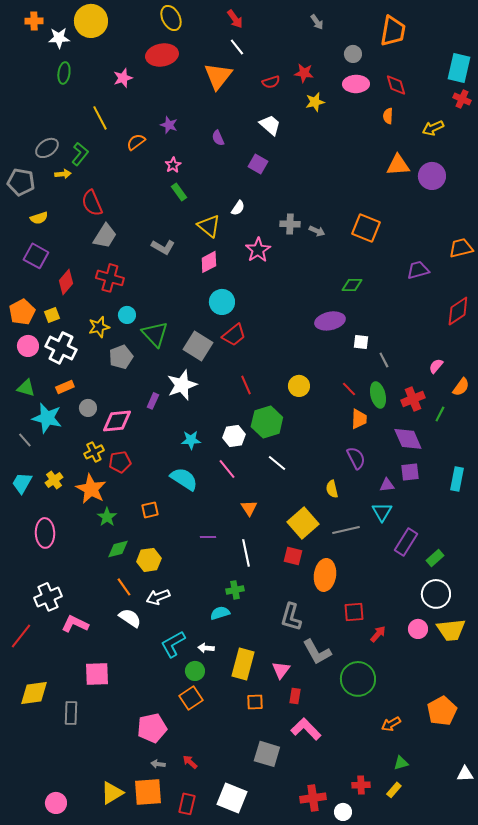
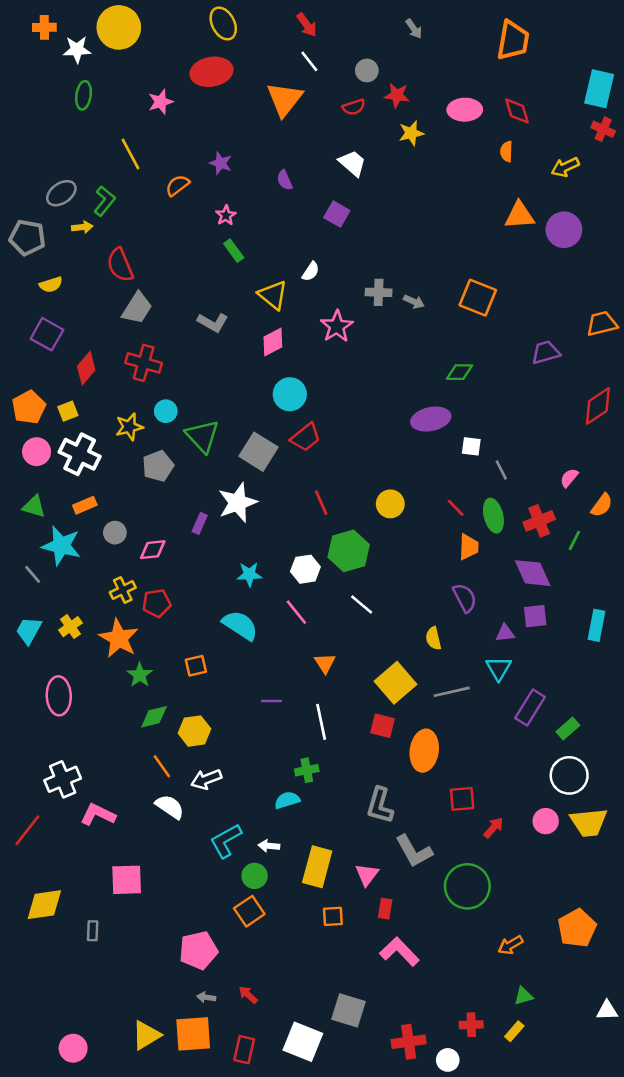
gray circle: (353, 54) -> (367, 70), moved
pink diamond: (117, 421) -> (153, 550), size x0.7
gray rectangle: (71, 713) -> (93, 931), size x0.7
gray square: (267, 754) -> (349, 1010), moved

